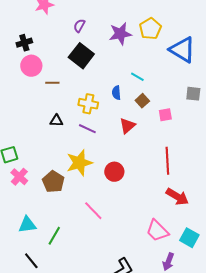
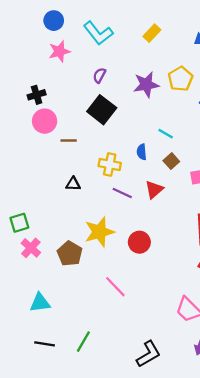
purple line: (87, 129) -> (122, 193), moved
green line: (54, 236) -> (83, 342), moved
black line: (31, 261) -> (45, 344), turned -42

